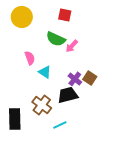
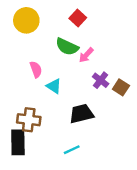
red square: (65, 15) -> (78, 18), turned 32
brown square: (90, 78) -> (121, 87), moved
purple cross: (75, 79) -> (101, 80), moved
brown cross: (42, 105) -> (29, 120), moved, turned -30

